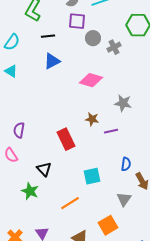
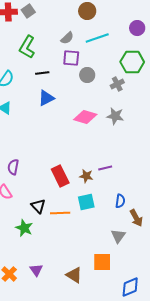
gray cross: (114, 47) -> (117, 84), moved
gray star: (123, 103) -> (115, 116), moved
brown star: (92, 119) -> (86, 176), moved
cyan square: (92, 176) -> (86, 202), moved
orange line: (70, 203) -> (60, 213), moved, turned 30
orange square: (108, 225) -> (102, 262), turned 30

